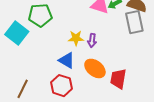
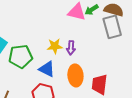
green pentagon: (40, 15) -> (21, 56), moved
orange ellipse: (95, 68) -> (75, 75), turned 50

